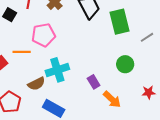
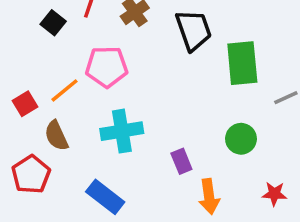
orange line: (22, 52) -> (65, 90), turned -48
brown semicircle: (36, 84) -> (56, 136), moved, turned 84
orange arrow: (112, 99) -> (209, 197), turned 30

